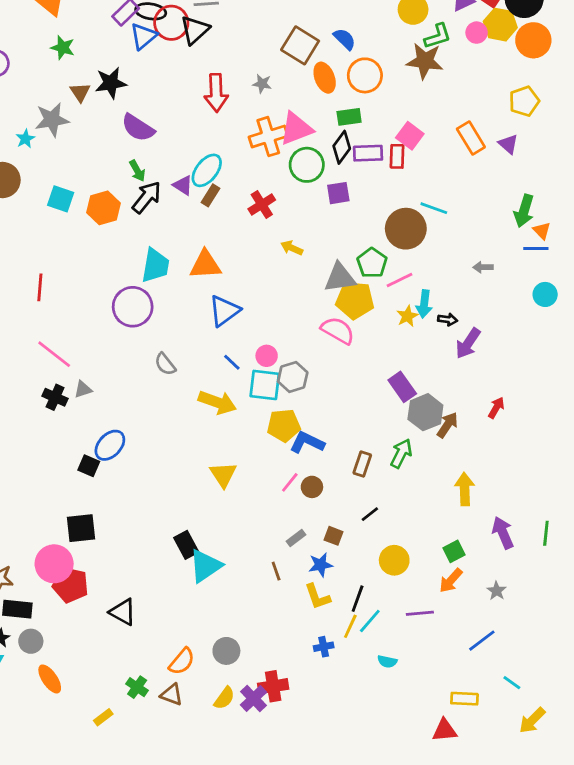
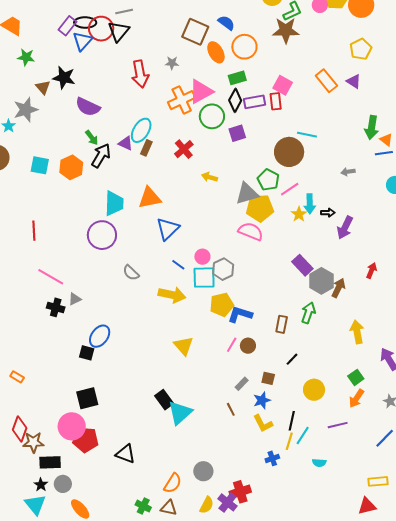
black star: (111, 83) -> (64, 78), turned 30

